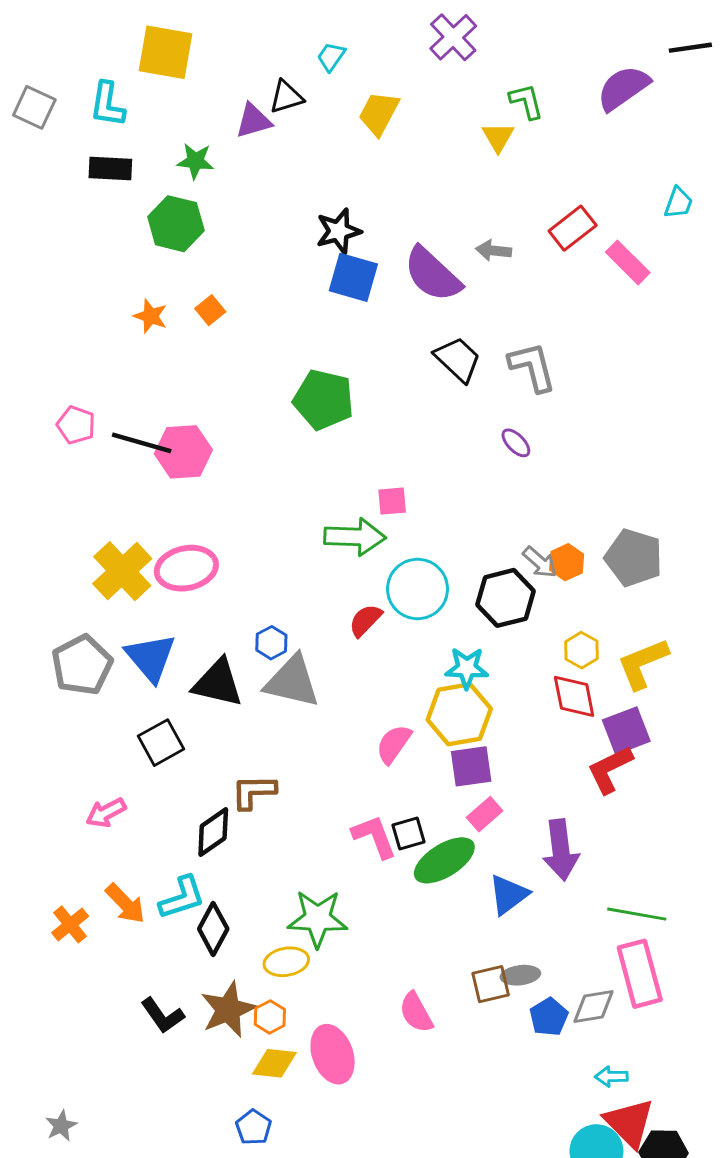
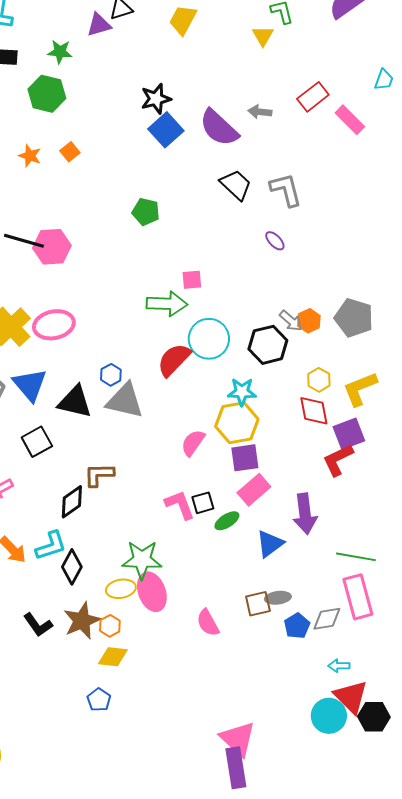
blue square: (353, 277) -> (166, 130), turned 32
green pentagon: (324, 400) -> (146, 212), size x0.7
red semicircle: (365, 620) -> (174, 360), size x1.5
pink rectangle: (485, 814) -> (254, 490), size x1.4
green ellipse: (444, 860) -> (227, 521), size x0.6
pink ellipse: (333, 1054) -> (152, 592), moved

